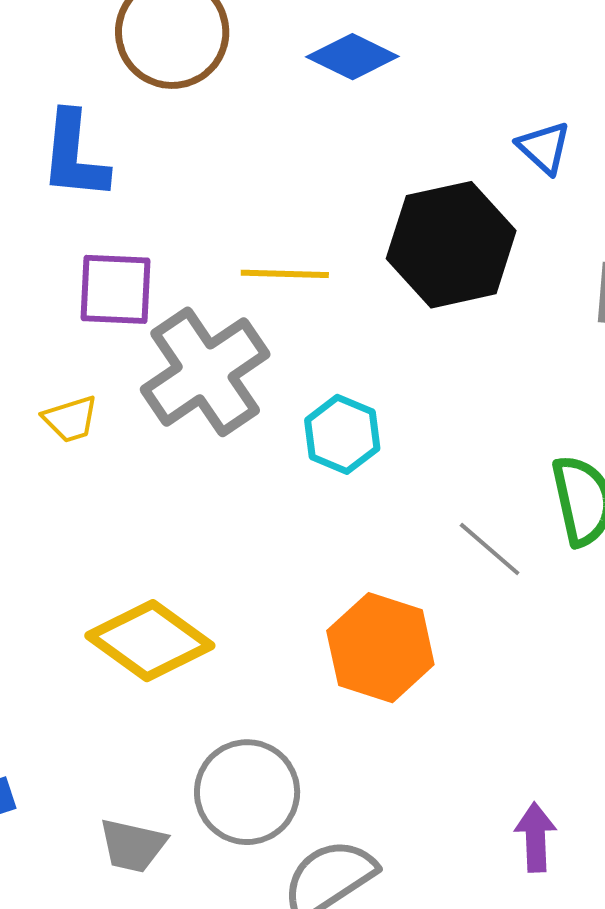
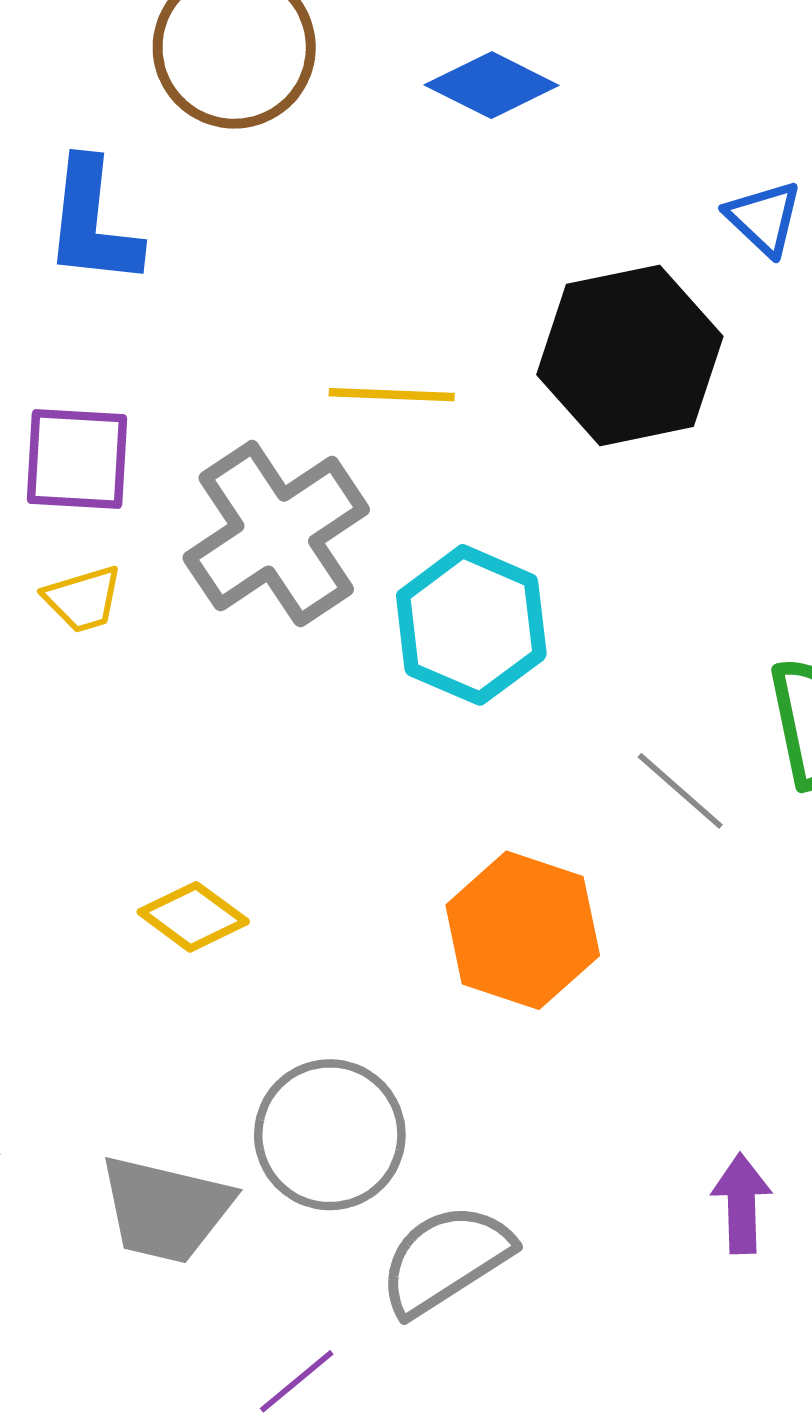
purple square: (116, 289) -> (77, 459), moved
cyan hexagon: (342, 434) -> (471, 625), size x1.4
yellow diamond: (150, 641) -> (193, 917), size x0.6
gray trapezoid: (133, 845) -> (166, 1209), size x1.4

